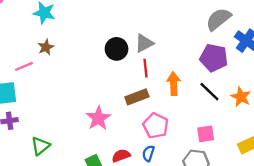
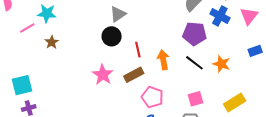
gray triangle: (144, 43) -> (118, 14), moved
pink line: (24, 66) -> (27, 28), moved
pink star: (98, 118) -> (103, 75), moved

